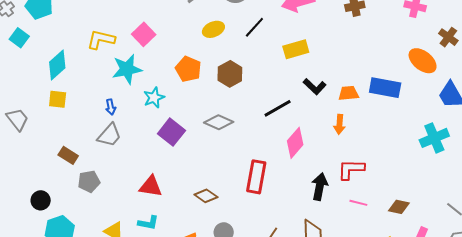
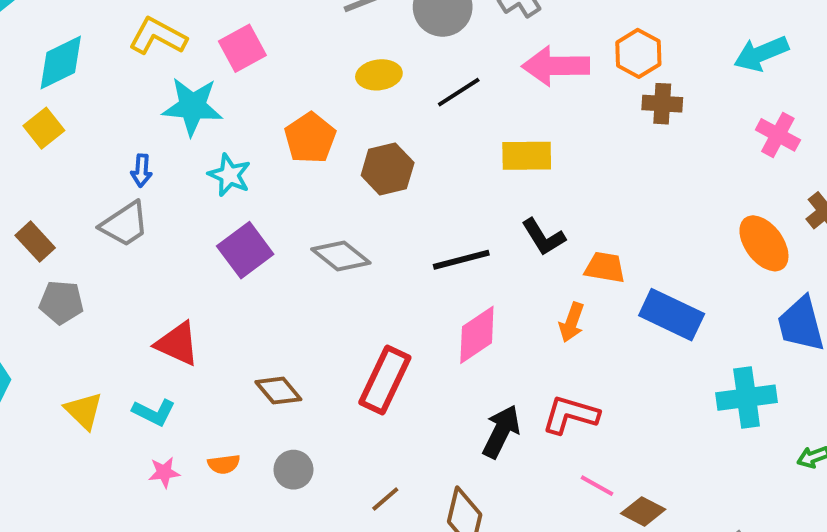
blue rectangle: (385, 88) -> (672, 315), moved
cyan star: (154, 98) -> (229, 175), turned 30
yellow square: (58, 99) -> (44, 128), turned 30
pink line: (358, 203) -> (597, 486), moved

